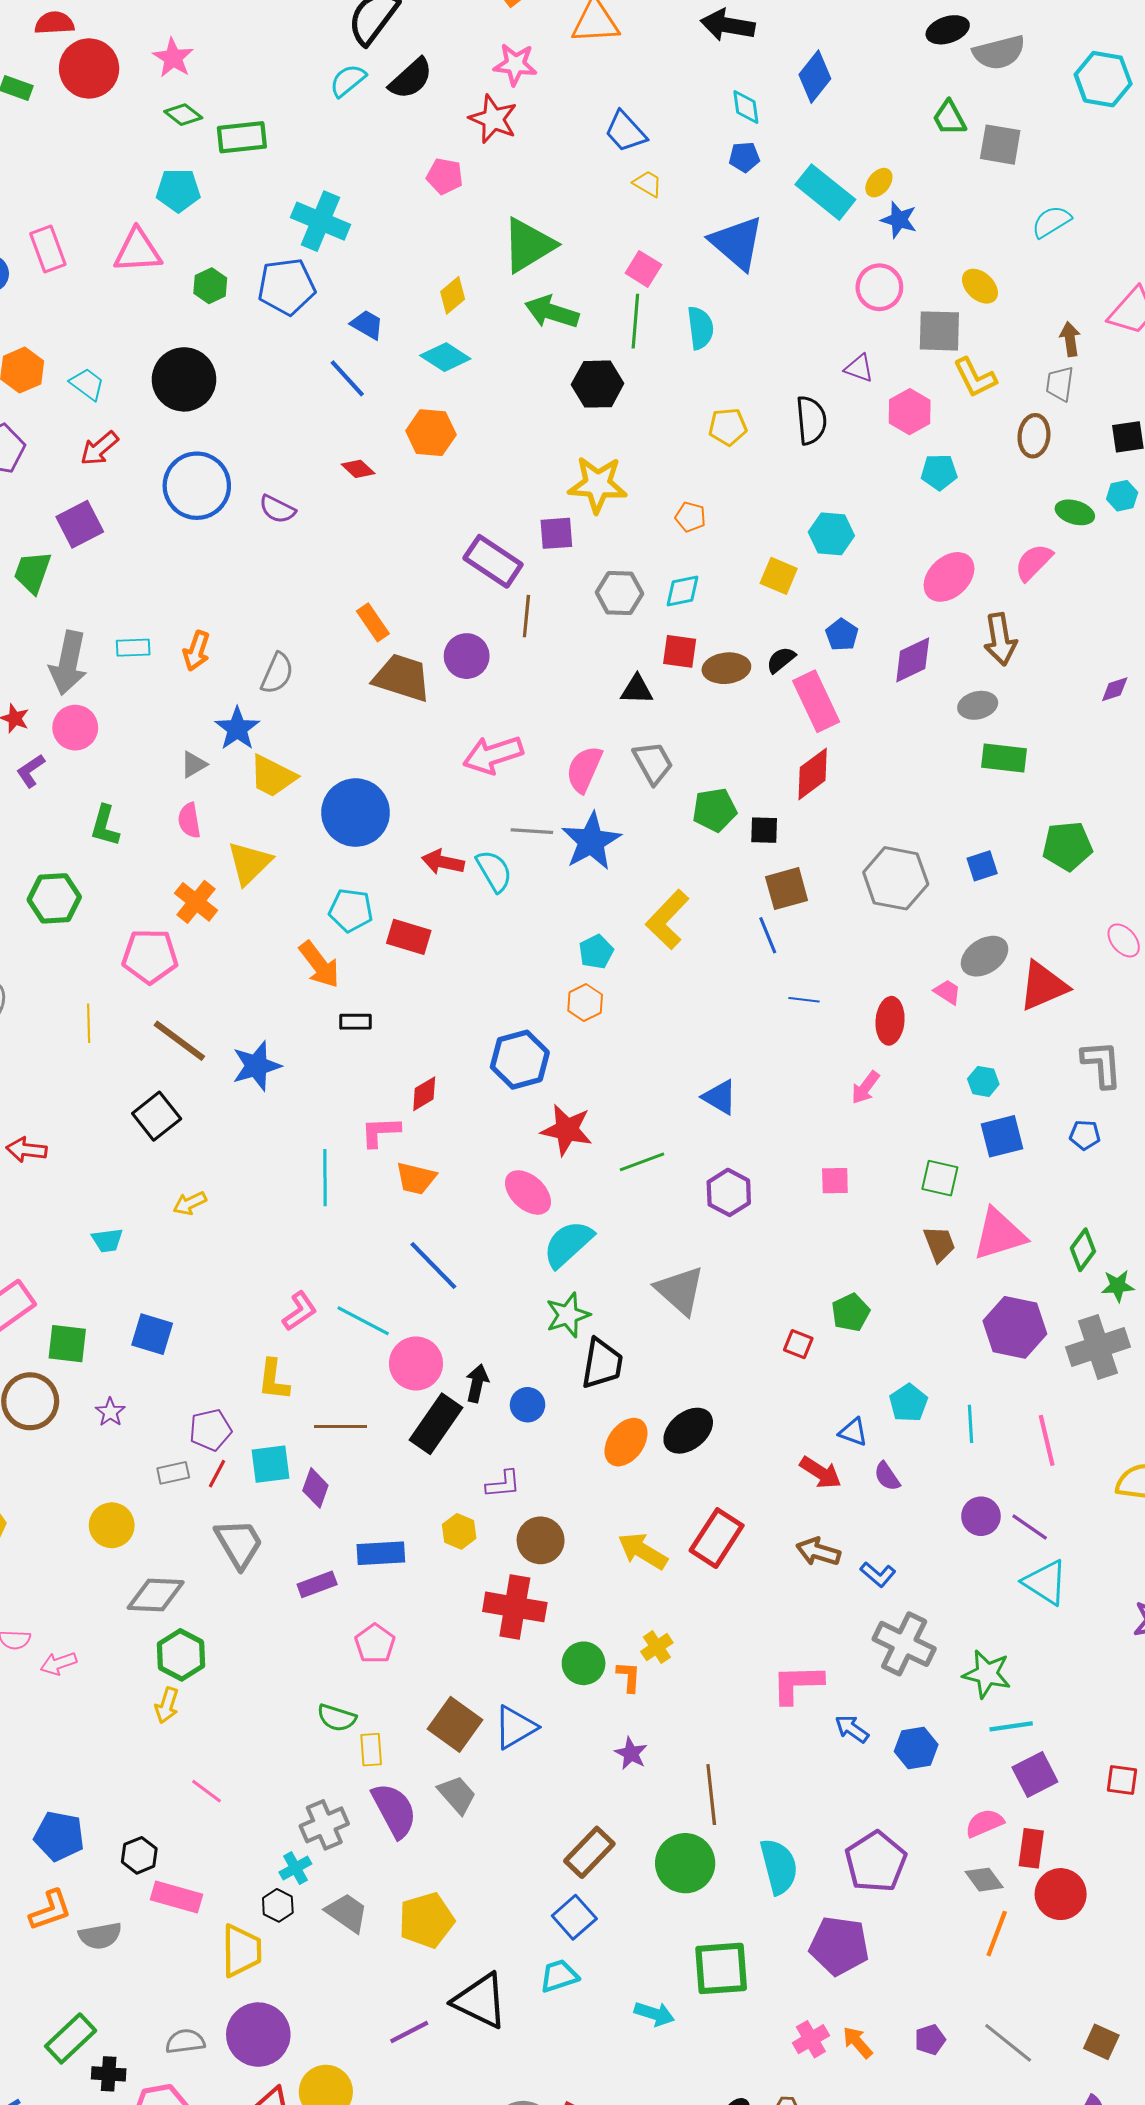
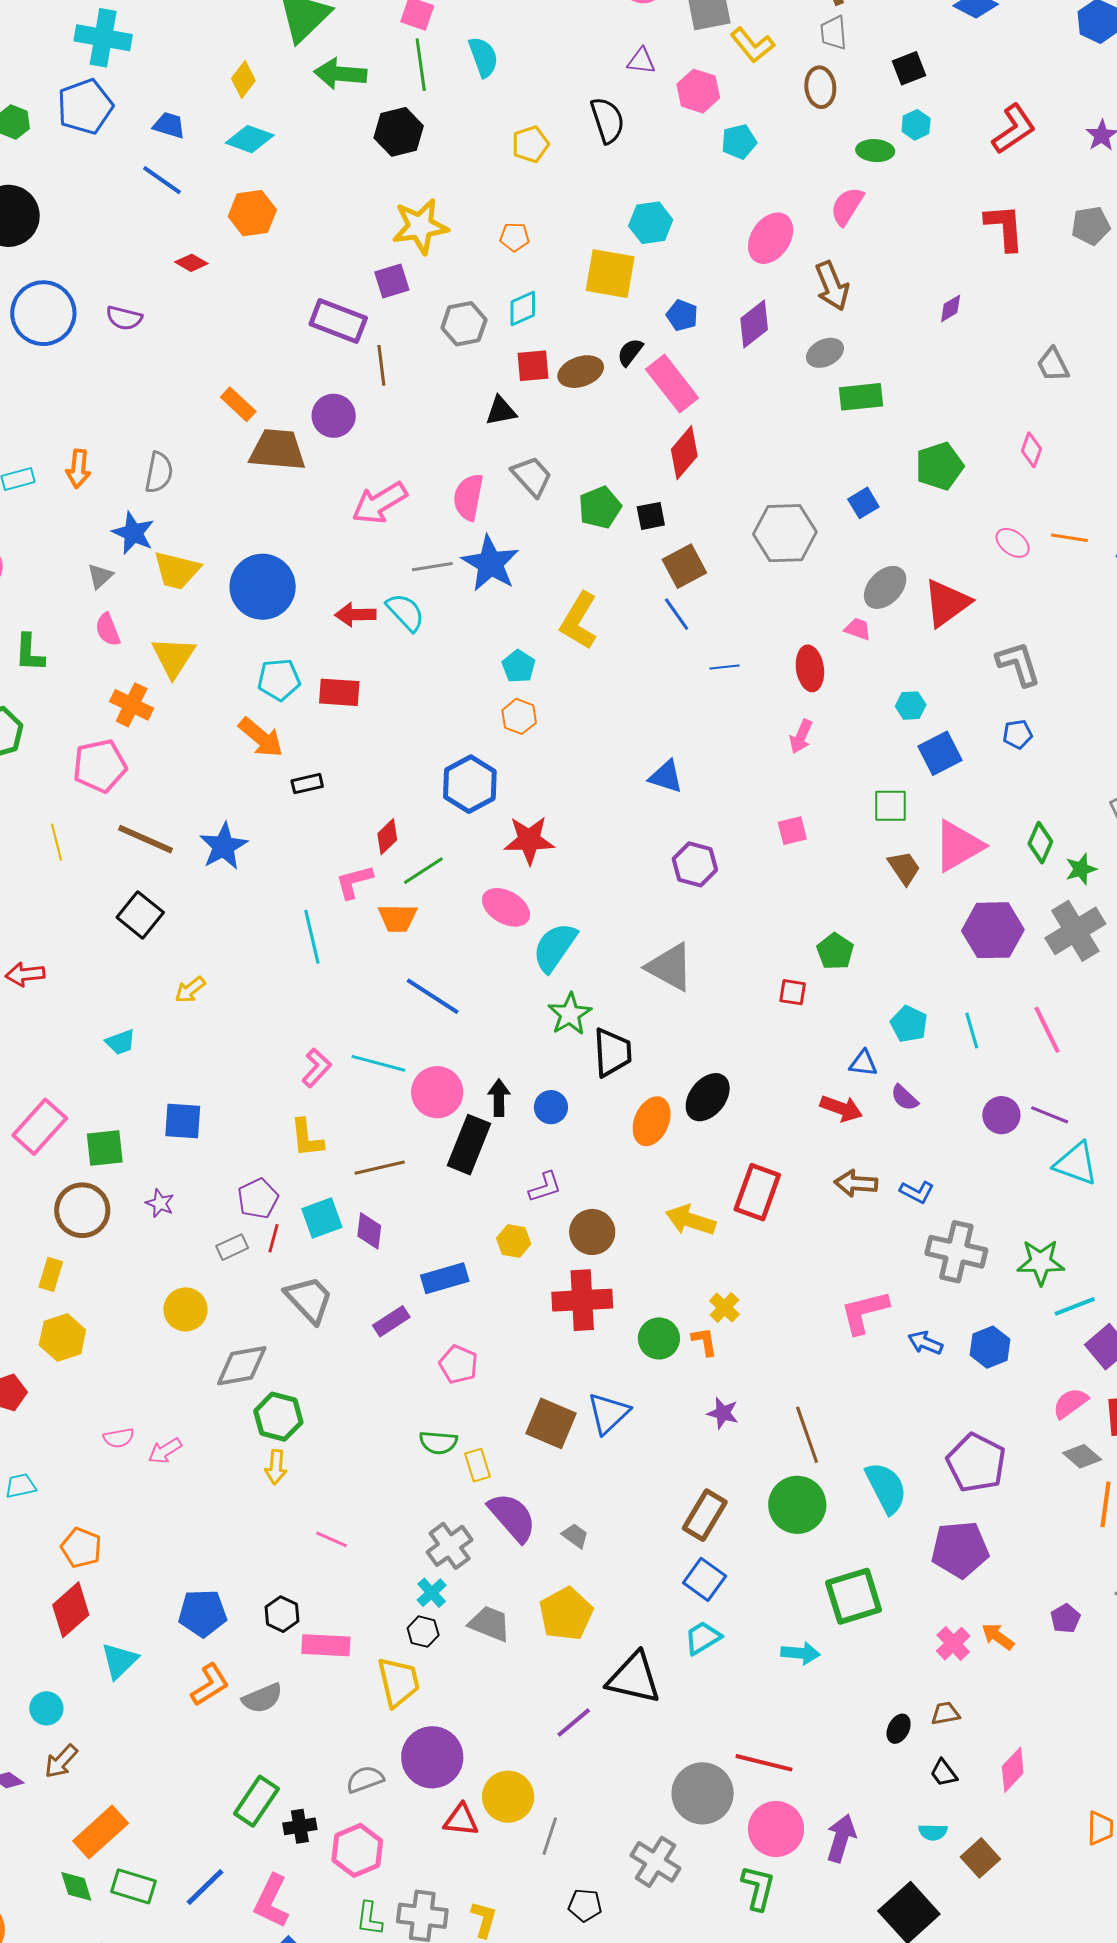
yellow square: (779, 576) -> (610, 274), size x1.5
green line: (642, 1162) -> (423, 871), moved
gray trapezoid: (457, 1795) -> (575, 1536), moved, size x0.7

